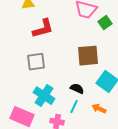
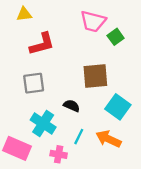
black semicircle: (77, 89) -> (72, 106), moved
orange arrow: (99, 109) -> (108, 139), size x1.5

